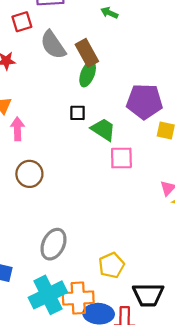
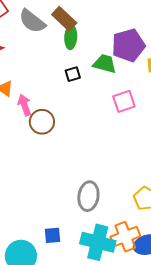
green trapezoid: (103, 130) -> (105, 64), moved
brown circle: (29, 174) -> (42, 122), moved
cyan cross: (48, 295) -> (98, 242), turned -32

